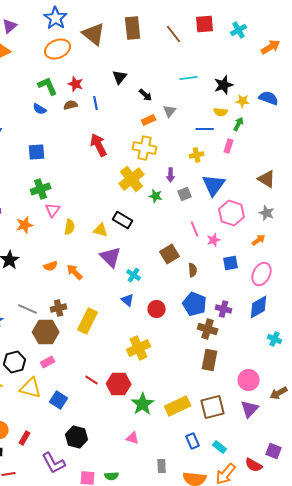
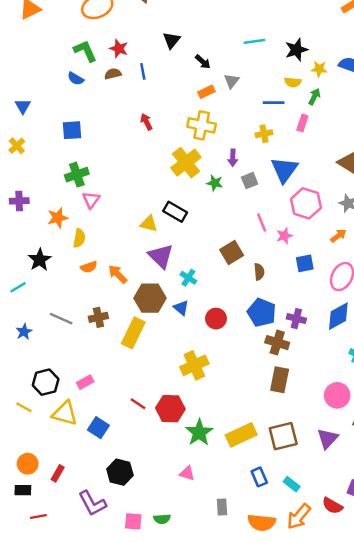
red arrow: (99, 145) -> (146, 122), size x0.6
yellow semicircle: (70, 227) -> (79, 238), moved
brown hexagon: (46, 332) -> (150, 298), moved
pink circle: (249, 380) -> (337, 395), moved

